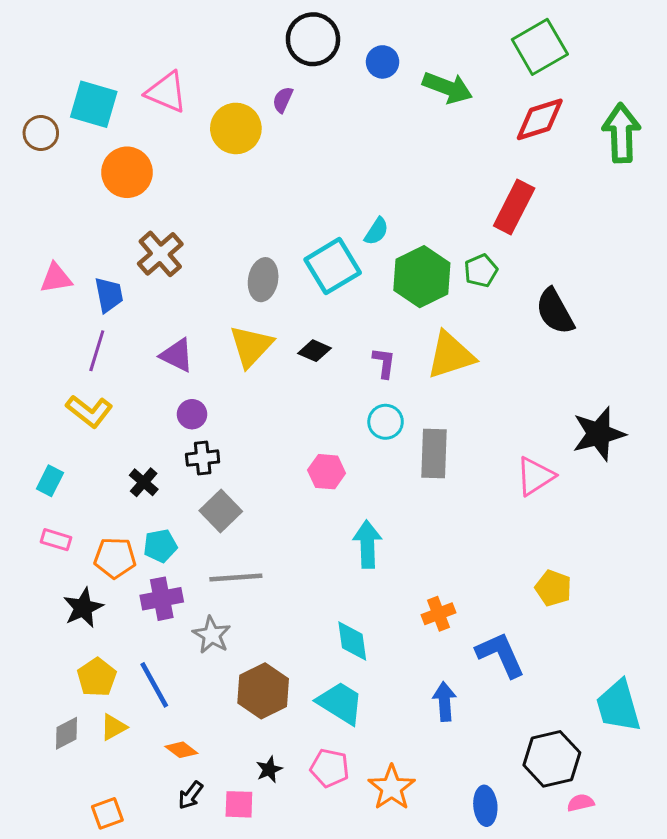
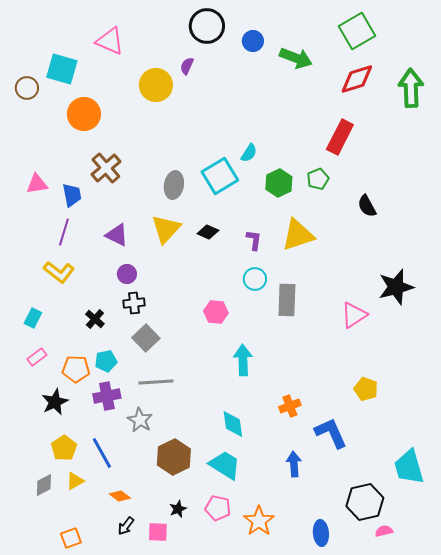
pink triangle: (166, 92) -> (110, 41), moved
green hexagon: (422, 277) -> (279, 183), size x0.7
black semicircle: (555, 311) -> (367, 206), size x0.7
pink rectangle: (56, 540) -> (37, 357), turned -54

